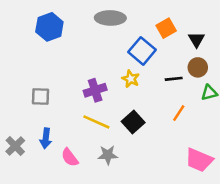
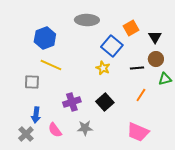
blue hexagon: (49, 27) -> (45, 38), moved
purple cross: (95, 90) -> (72, 102), moved
yellow line: (96, 122) -> (51, 65), moved
gray cross: (15, 146) -> (26, 134), moved
pink trapezoid: (199, 160) -> (138, 132), moved

